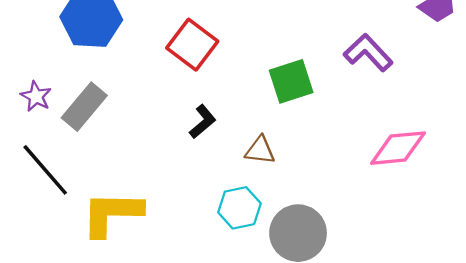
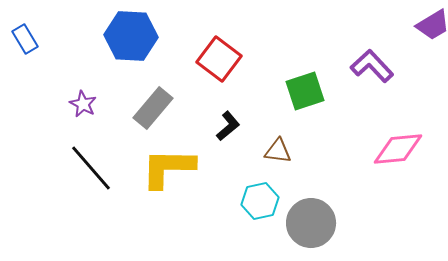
gray rectangle: (84, 107) -> (153, 108), moved
yellow L-shape: (112, 214) -> (168, 168), moved

